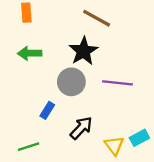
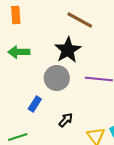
black arrow: (81, 128) -> (66, 120), size x0.7

